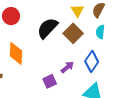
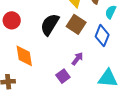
cyan semicircle: (100, 32) -> (111, 12), moved, turned 32
blue diamond: (92, 62) -> (102, 36), moved

